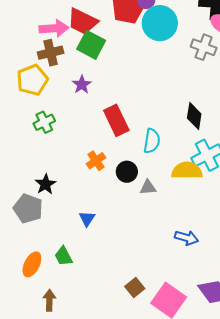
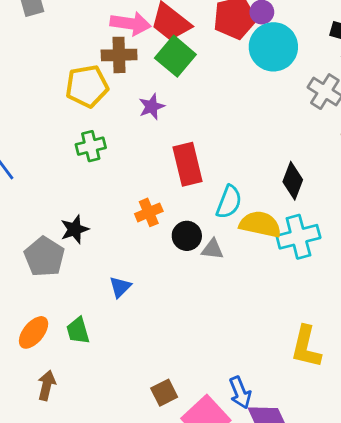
yellow semicircle: (187, 171) -> (260, 224), moved
gray triangle: (148, 187) -> (212, 249), moved
blue arrow: (186, 238) -> (240, 393), moved, turned 40

